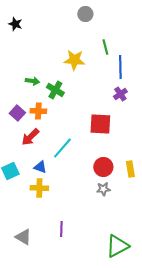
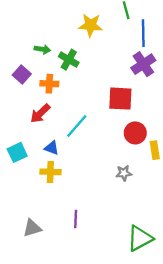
purple cross: (120, 94) -> (143, 64), size x1.5
purple square: (17, 113) -> (22, 74), moved
red circle: (103, 167) -> (135, 133), moved
gray triangle: (23, 237) -> (32, 228), turned -48

